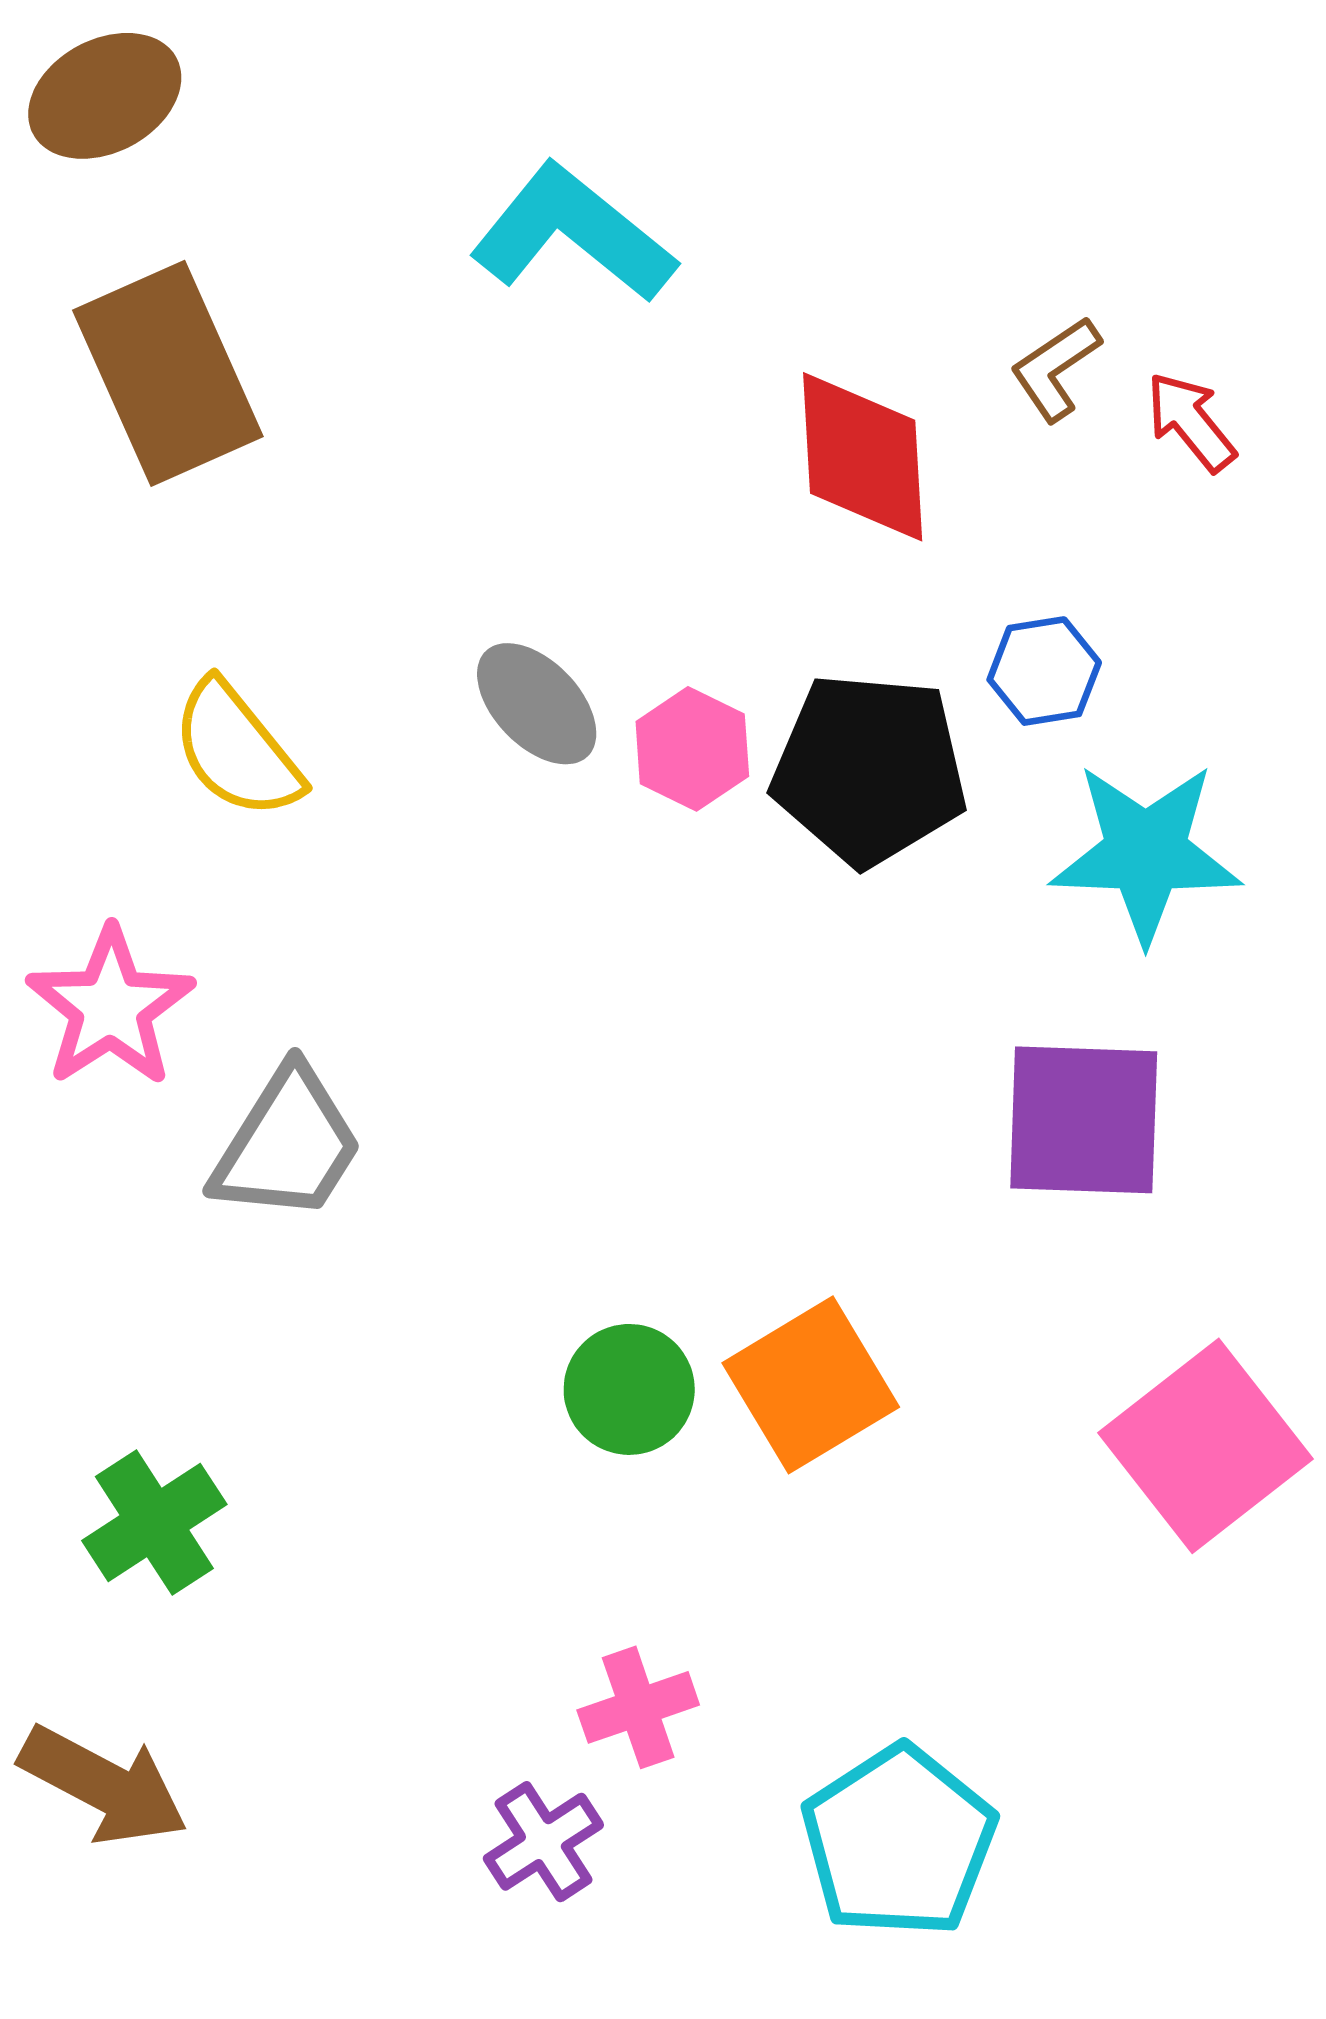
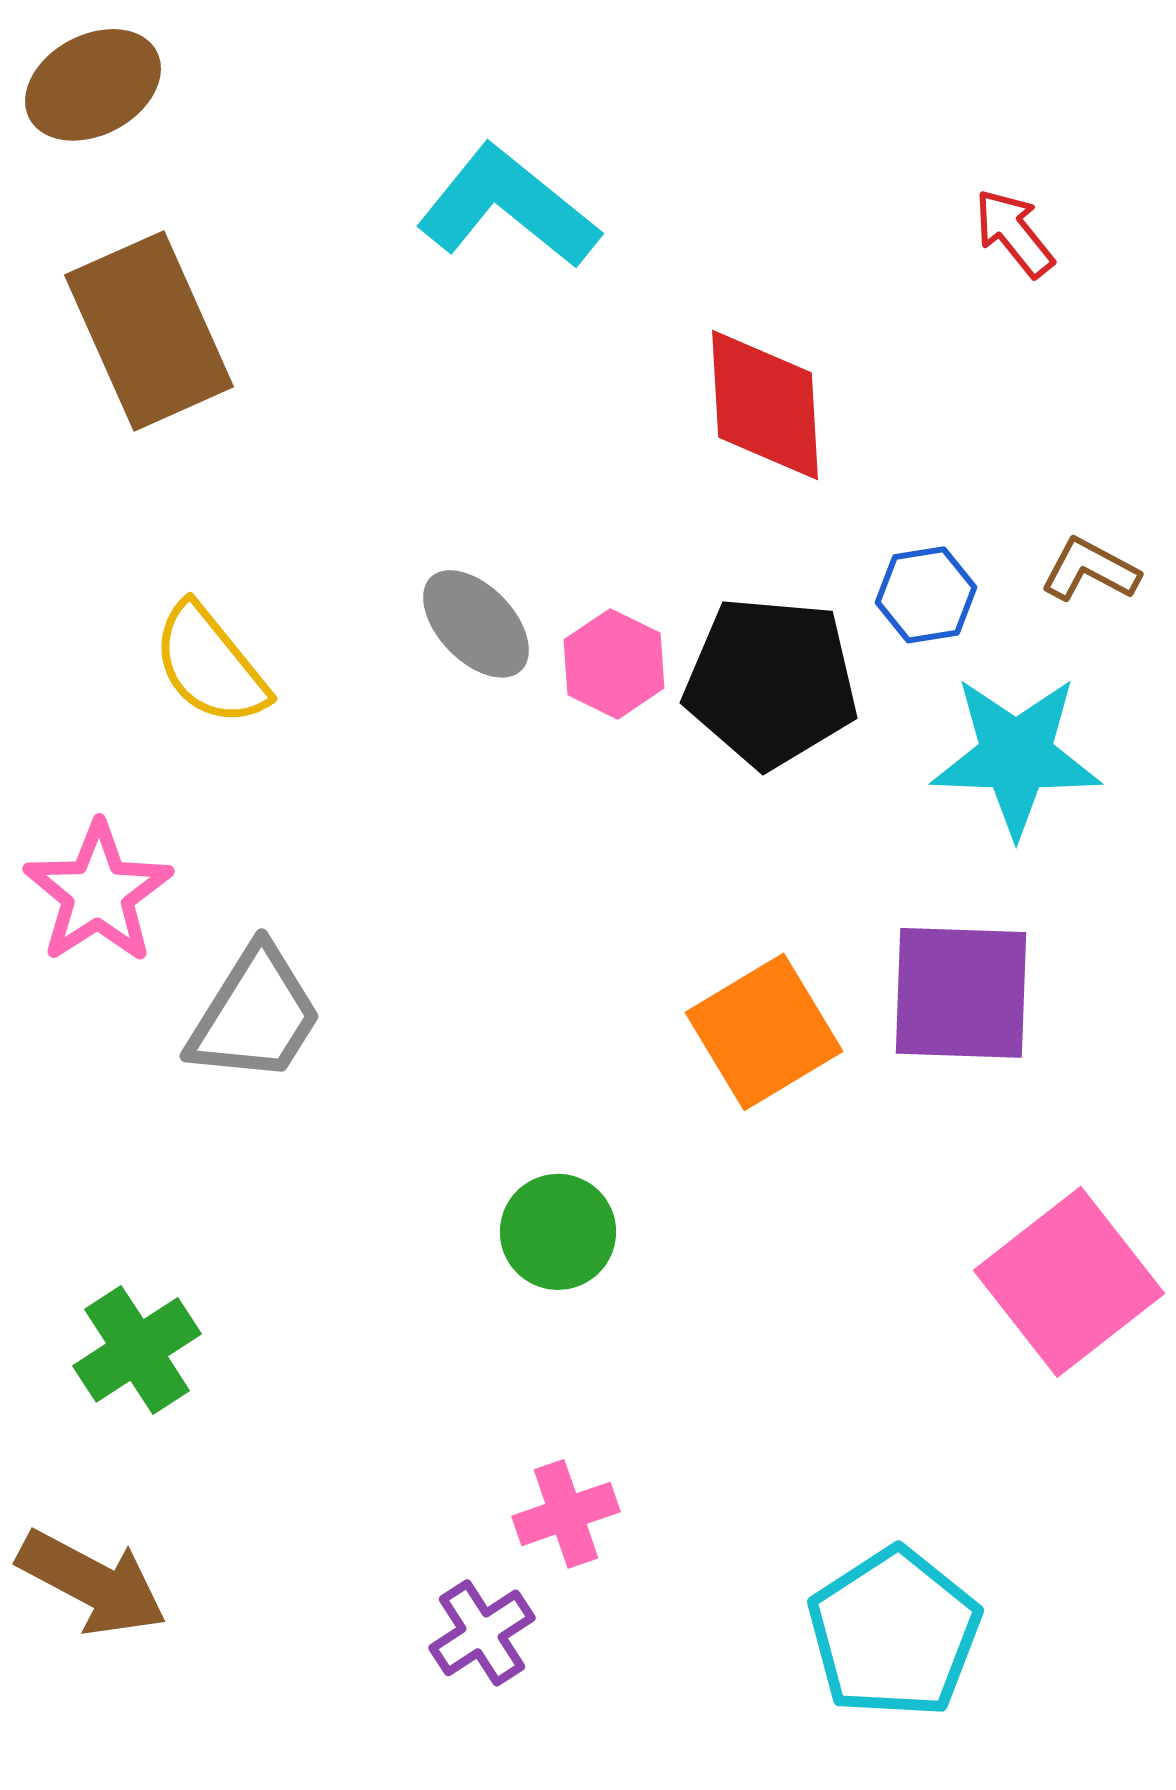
brown L-shape: (1055, 369) -> (1090, 570), moved, turned 62
red arrow: (1191, 422) -> (1014, 233), moved
orange square: (811, 1385) -> (764, 1032), moved
cyan pentagon: (899, 1842) -> (894, 1633), moved

